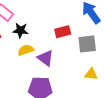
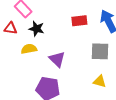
red rectangle: (63, 32) -> (79, 21), moved
yellow semicircle: (26, 50) -> (29, 49), moved

